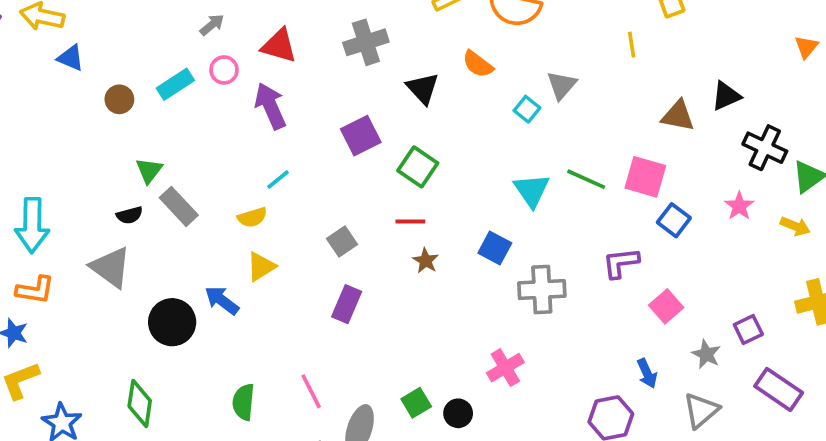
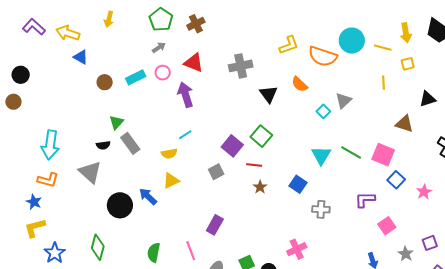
black triangle: (726, 96) -> (427, 99), moved
purple square: (361, 136) -> (232, 146), moved, turned -30
pink star: (739, 206) -> (424, 192), moved
gray cross: (542, 290) -> (321, 209), size x0.7
purple rectangle: (347, 304) -> (215, 225), moved

